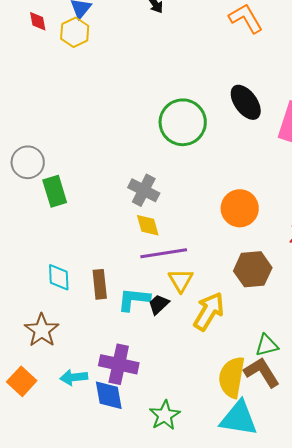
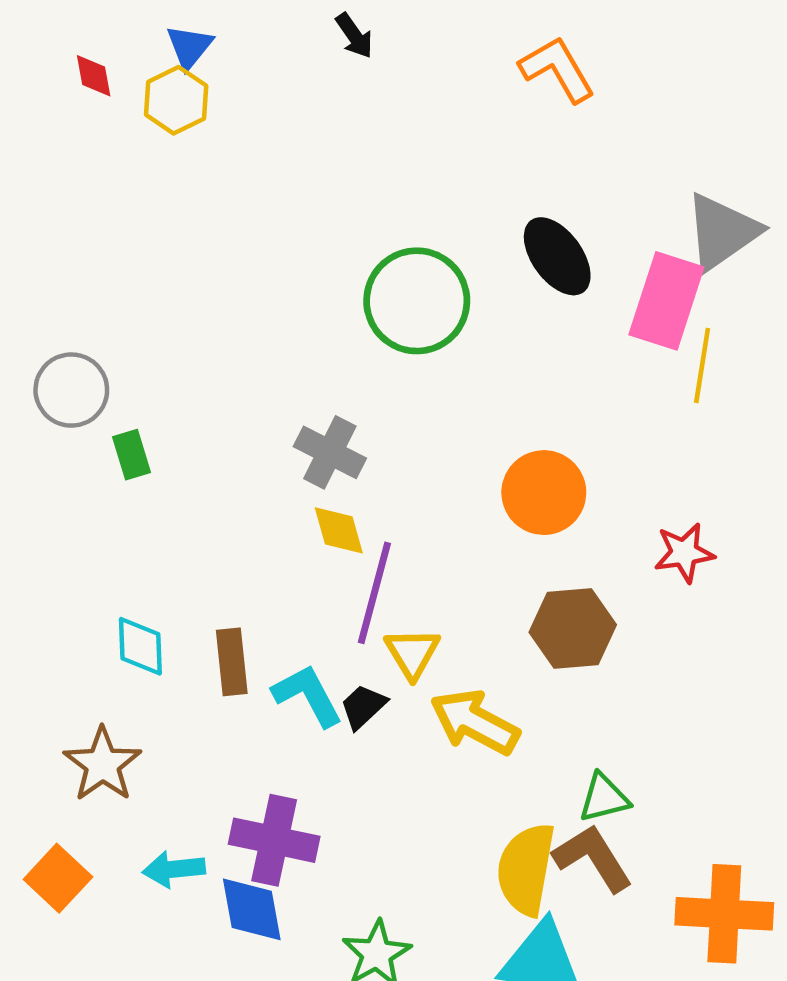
green rectangle: (55, 191) -> (131, 455), size x0.7
purple line: (164, 253) -> (374, 593), turned -66
cyan L-shape: (134, 299) -> (308, 695), turned 56
yellow arrow: (209, 311) -> (475, 722), turned -93

